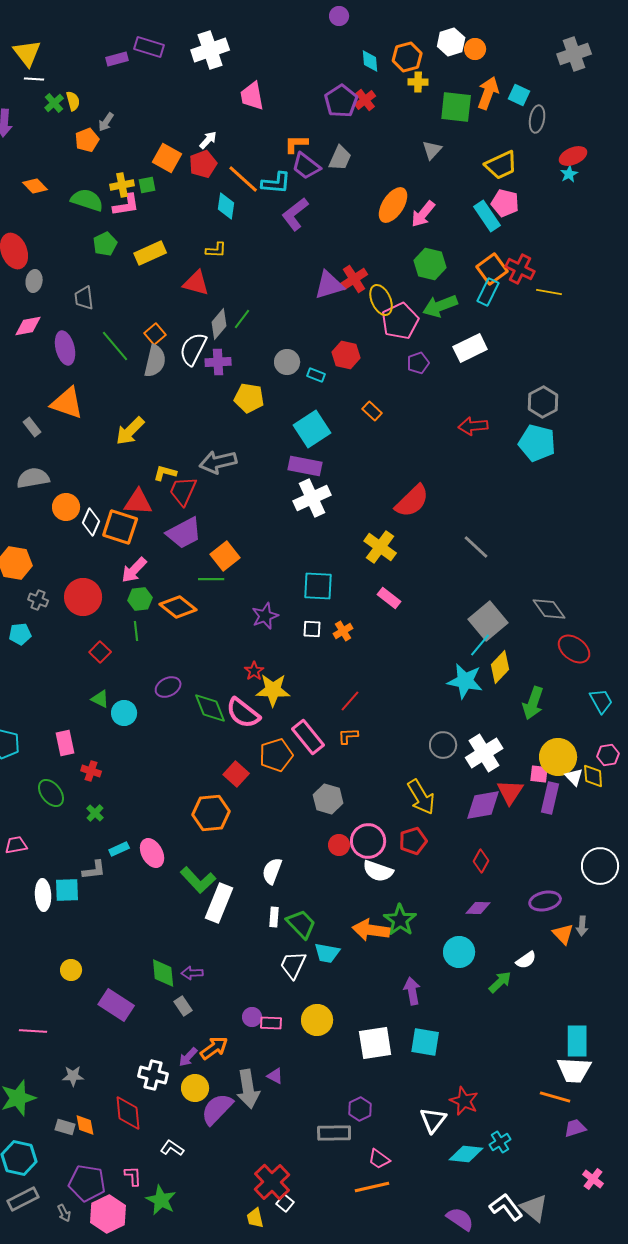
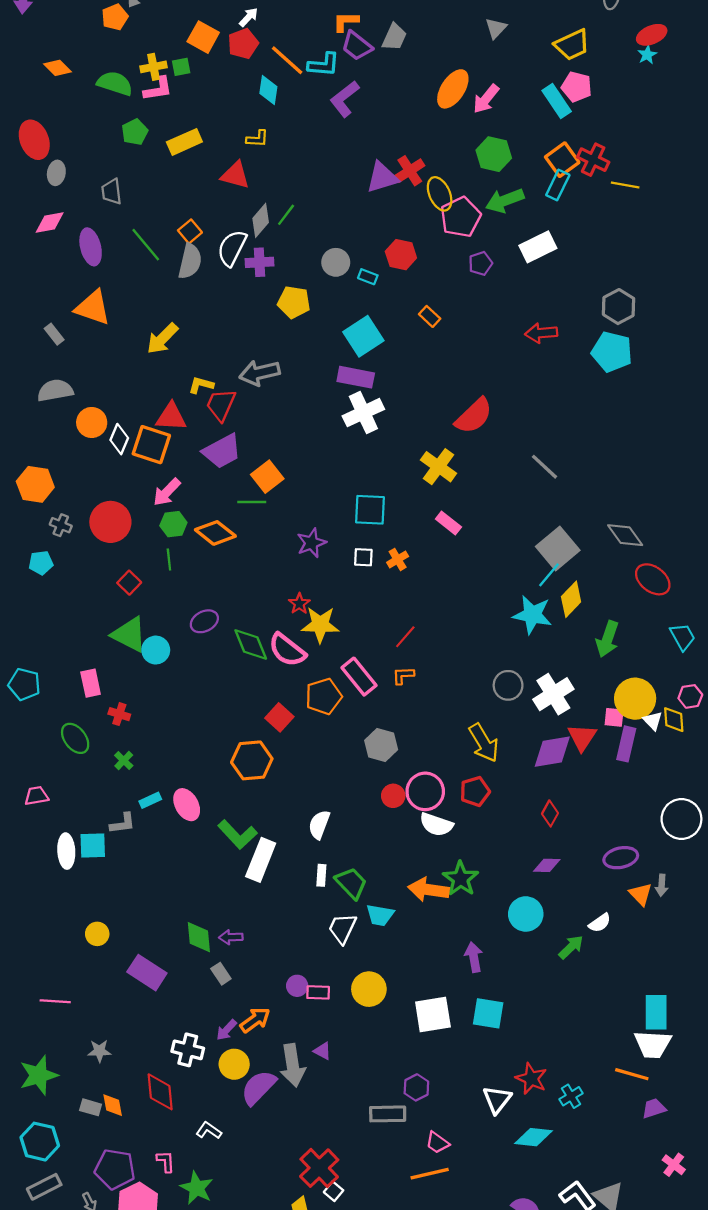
green triangle: (100, 699) -> (129, 635), size x1.8
cyan cross: (500, 1142) -> (571, 1096), moved

